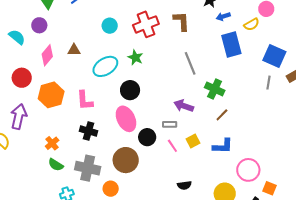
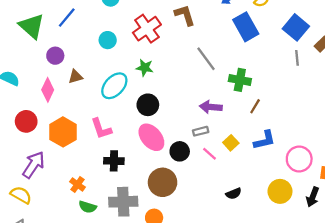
purple circle: (39, 25) -> (55, 56), moved
blue square: (274, 56) -> (296, 27), turned 30
purple arrow: (19, 117) -> (34, 165), turned 35

